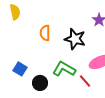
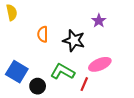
blue square: (20, 69) -> (17, 72), size x1.5
red line: (85, 81) -> (84, 84), turned 64

